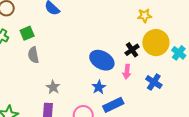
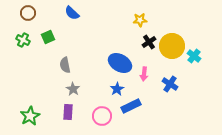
yellow star: (145, 16) -> (140, 20), moved
black cross: (132, 50) -> (149, 42), moved
gray semicircle: (33, 55) -> (65, 65), moved

